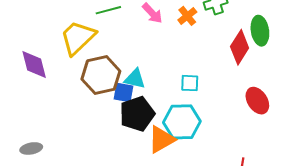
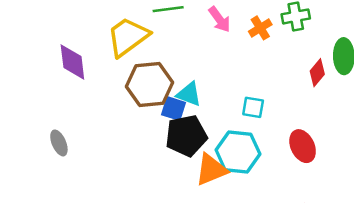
red diamond: (240, 47) -> (317, 73), size x0.7
red ellipse: (257, 101) -> (303, 146), moved
gray ellipse: (31, 148) -> (59, 143), moved, turned 70

